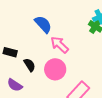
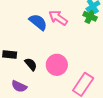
pink arrow: (60, 45) -> (58, 18), moved

